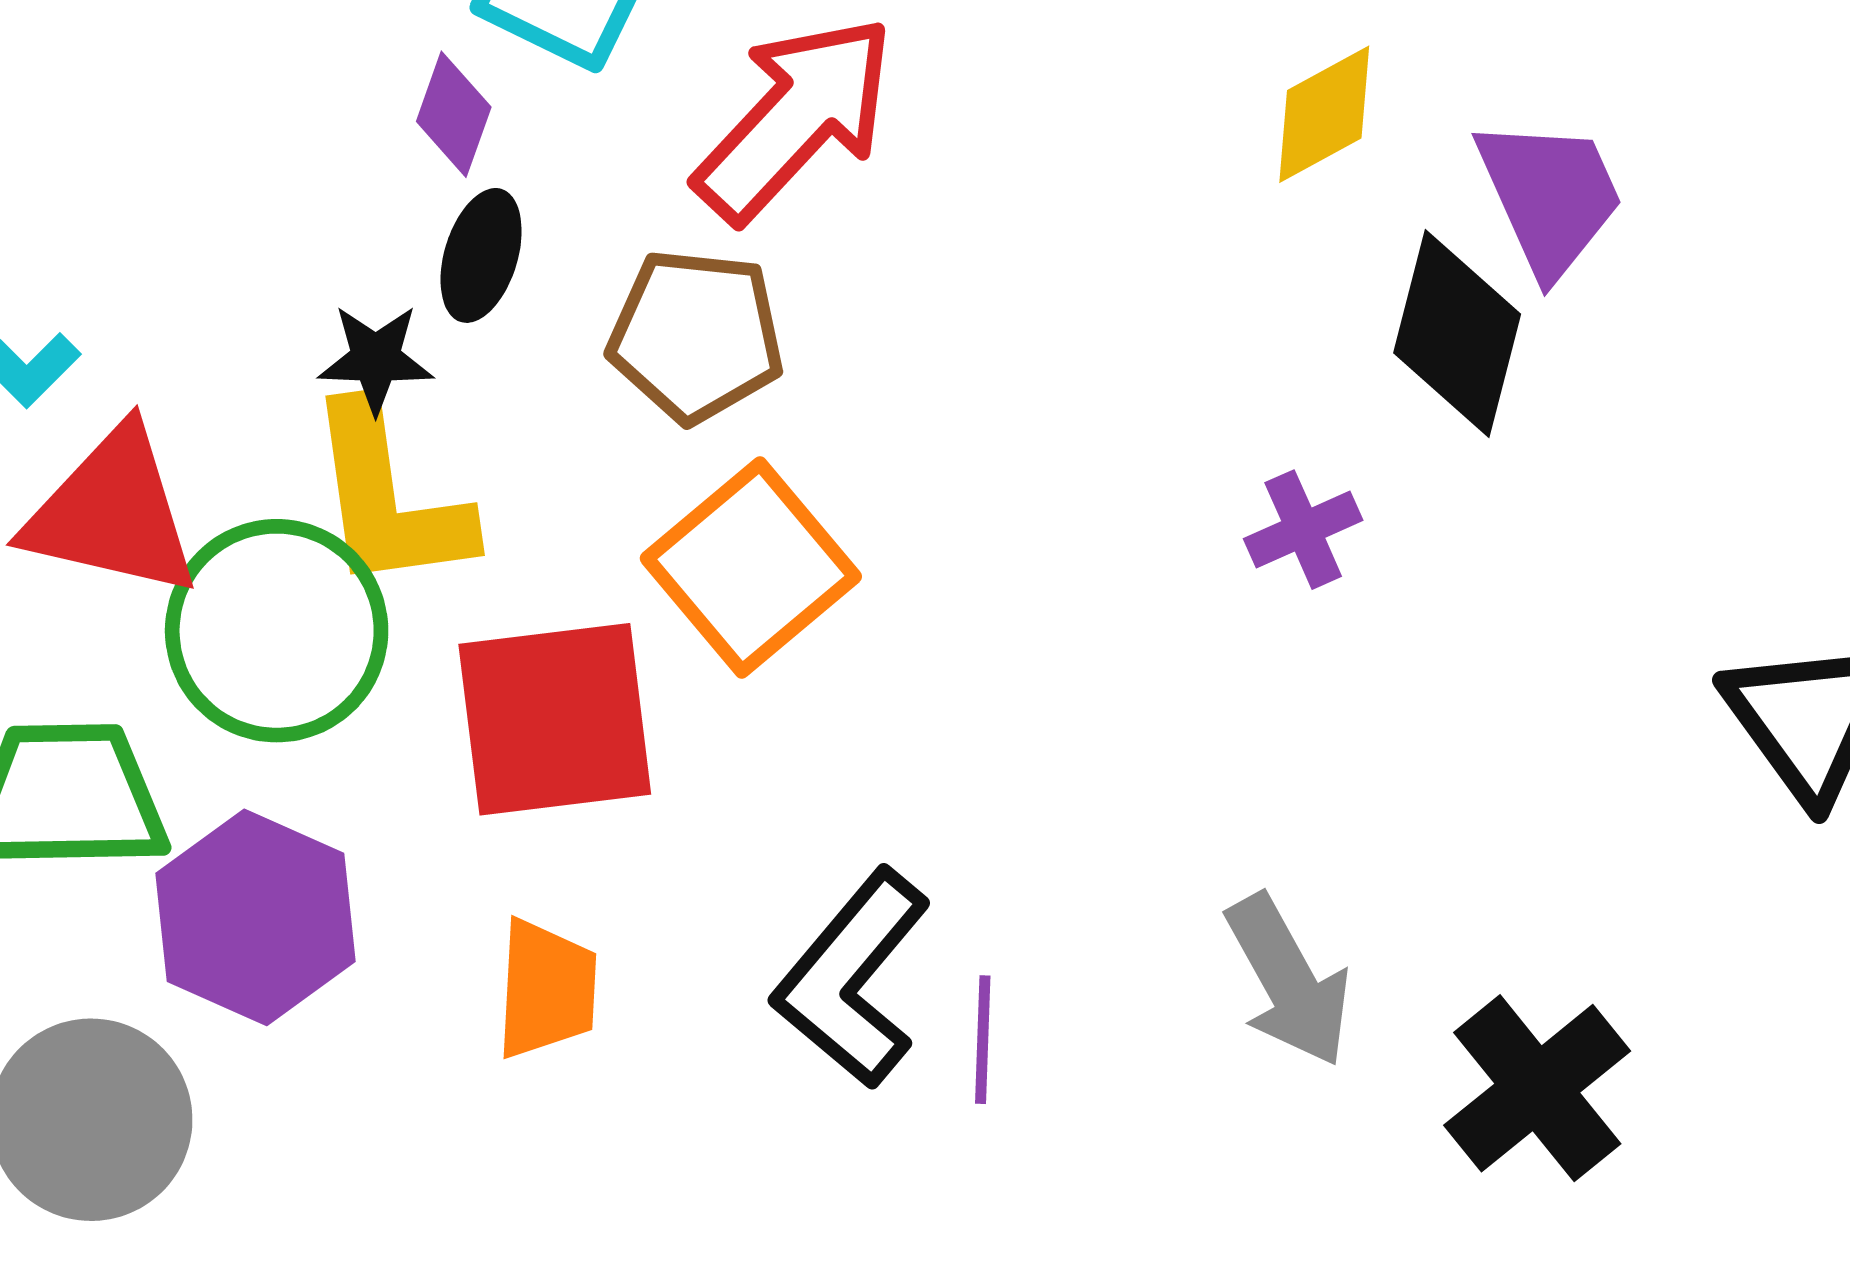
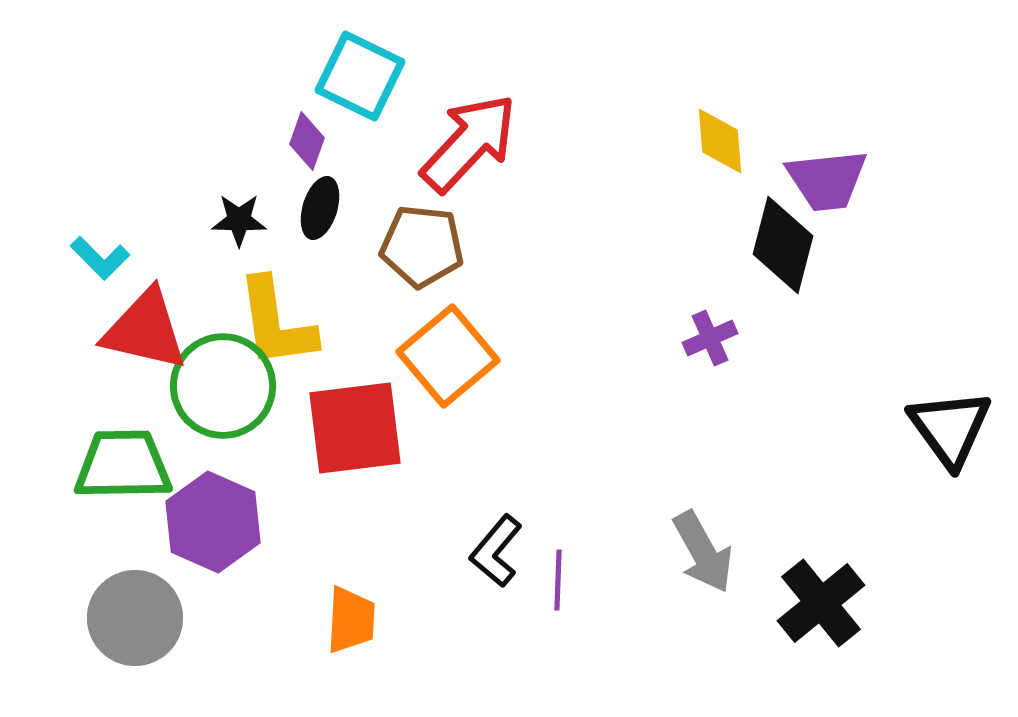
yellow diamond: (1324, 114) -> (720, 141), turned -66
purple trapezoid: (1550, 196) -> (827, 180), turned 108
black star: (376, 359) -> (239, 220), moved
black L-shape: (852, 979) -> (496, 551), size x0.7
orange trapezoid: (546, 989) -> (351, 620), moved

